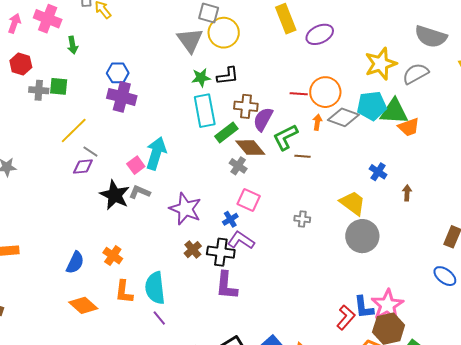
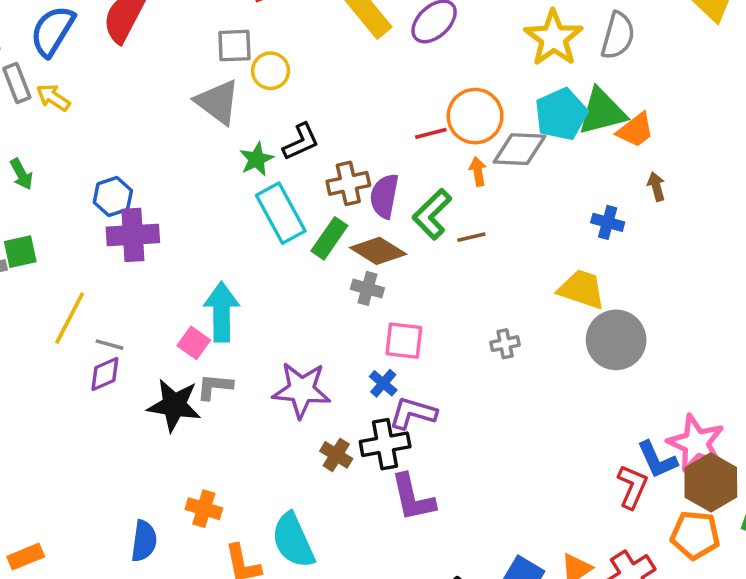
yellow circle: (224, 33) -> (271, 71), size x0.7
gray semicircle: (416, 74) -> (618, 36), turned 152
brown arrow: (407, 193) -> (656, 186), moved

